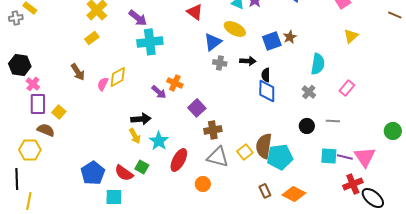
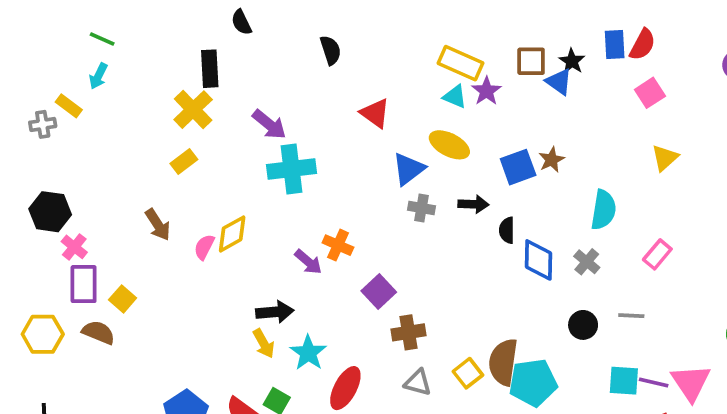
blue diamond: (267, 91) -> (538, 260), moved
yellow hexagon: (30, 150) -> (43, 334), moved
gray triangle: (218, 157) -> (418, 383), size x0.7

